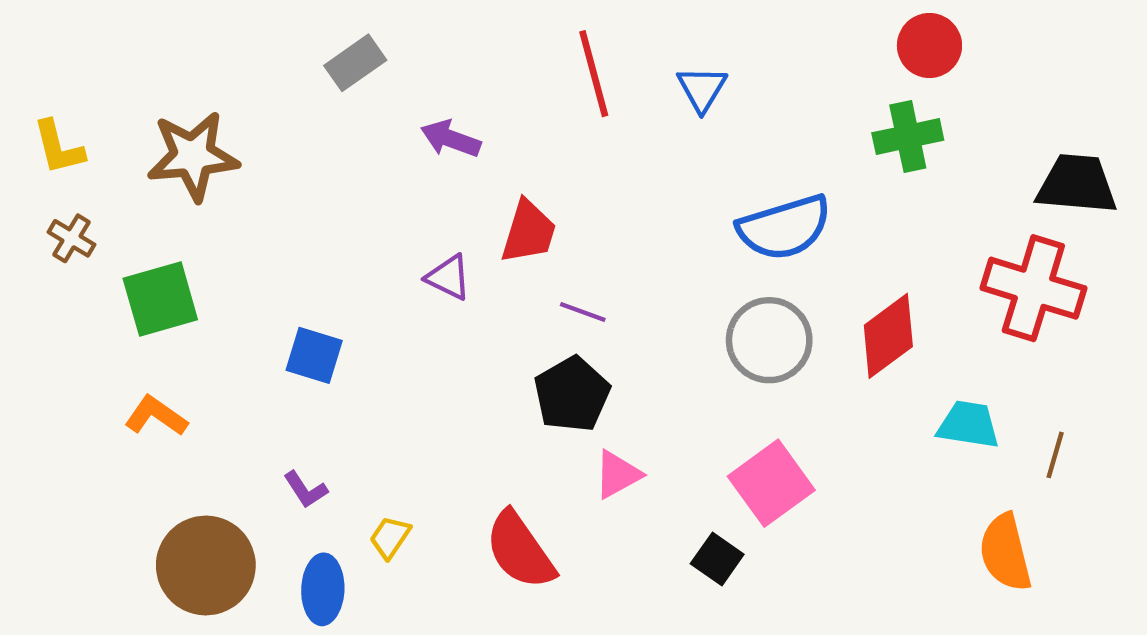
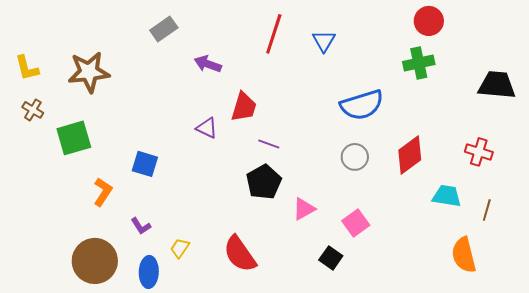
red line: (594, 74) -> (274, 34), turned 33
red cross: (1033, 288) -> (479, 152), moved, size x0.6
gray circle: (769, 340) -> (355, 157), size x0.7
orange L-shape: (156, 416) -> (103, 192), moved, turned 88
pink triangle: (617, 474) -> (304, 209), moved
pink square: (771, 483) -> (356, 223), size x0.7

